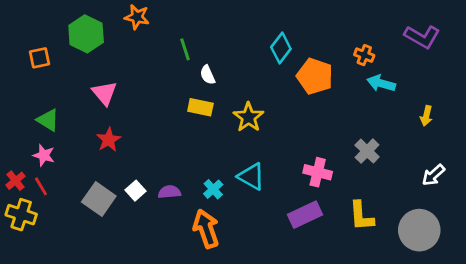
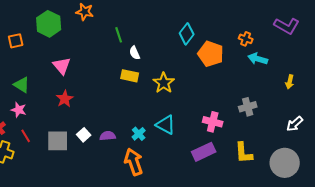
gray cross: (367, 151) -> (248, 107), turned 30
red line: (41, 186) -> (26, 136), moved
gray square: (99, 199) -> (58, 141), turned -35

